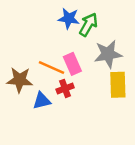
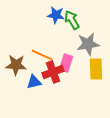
green arrow: (88, 25) -> (72, 20), turned -60
pink rectangle: (72, 64) -> (66, 63), moved, turned 42
red cross: (65, 88) -> (53, 72), size x1.5

